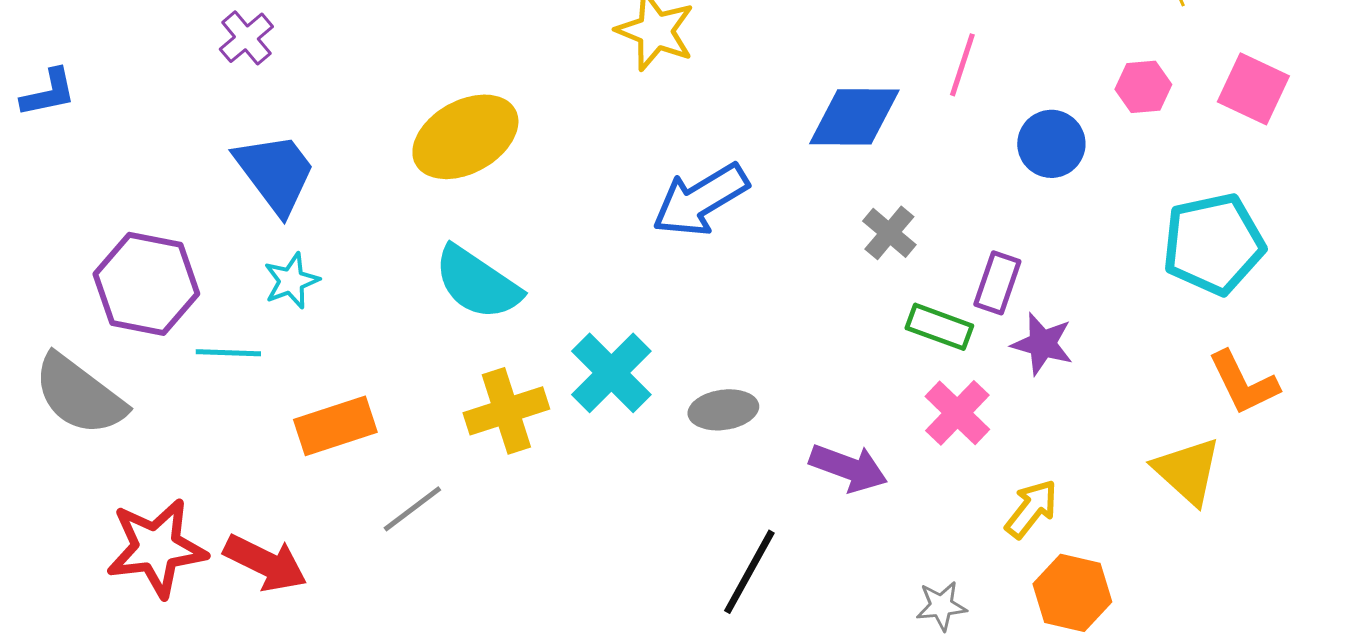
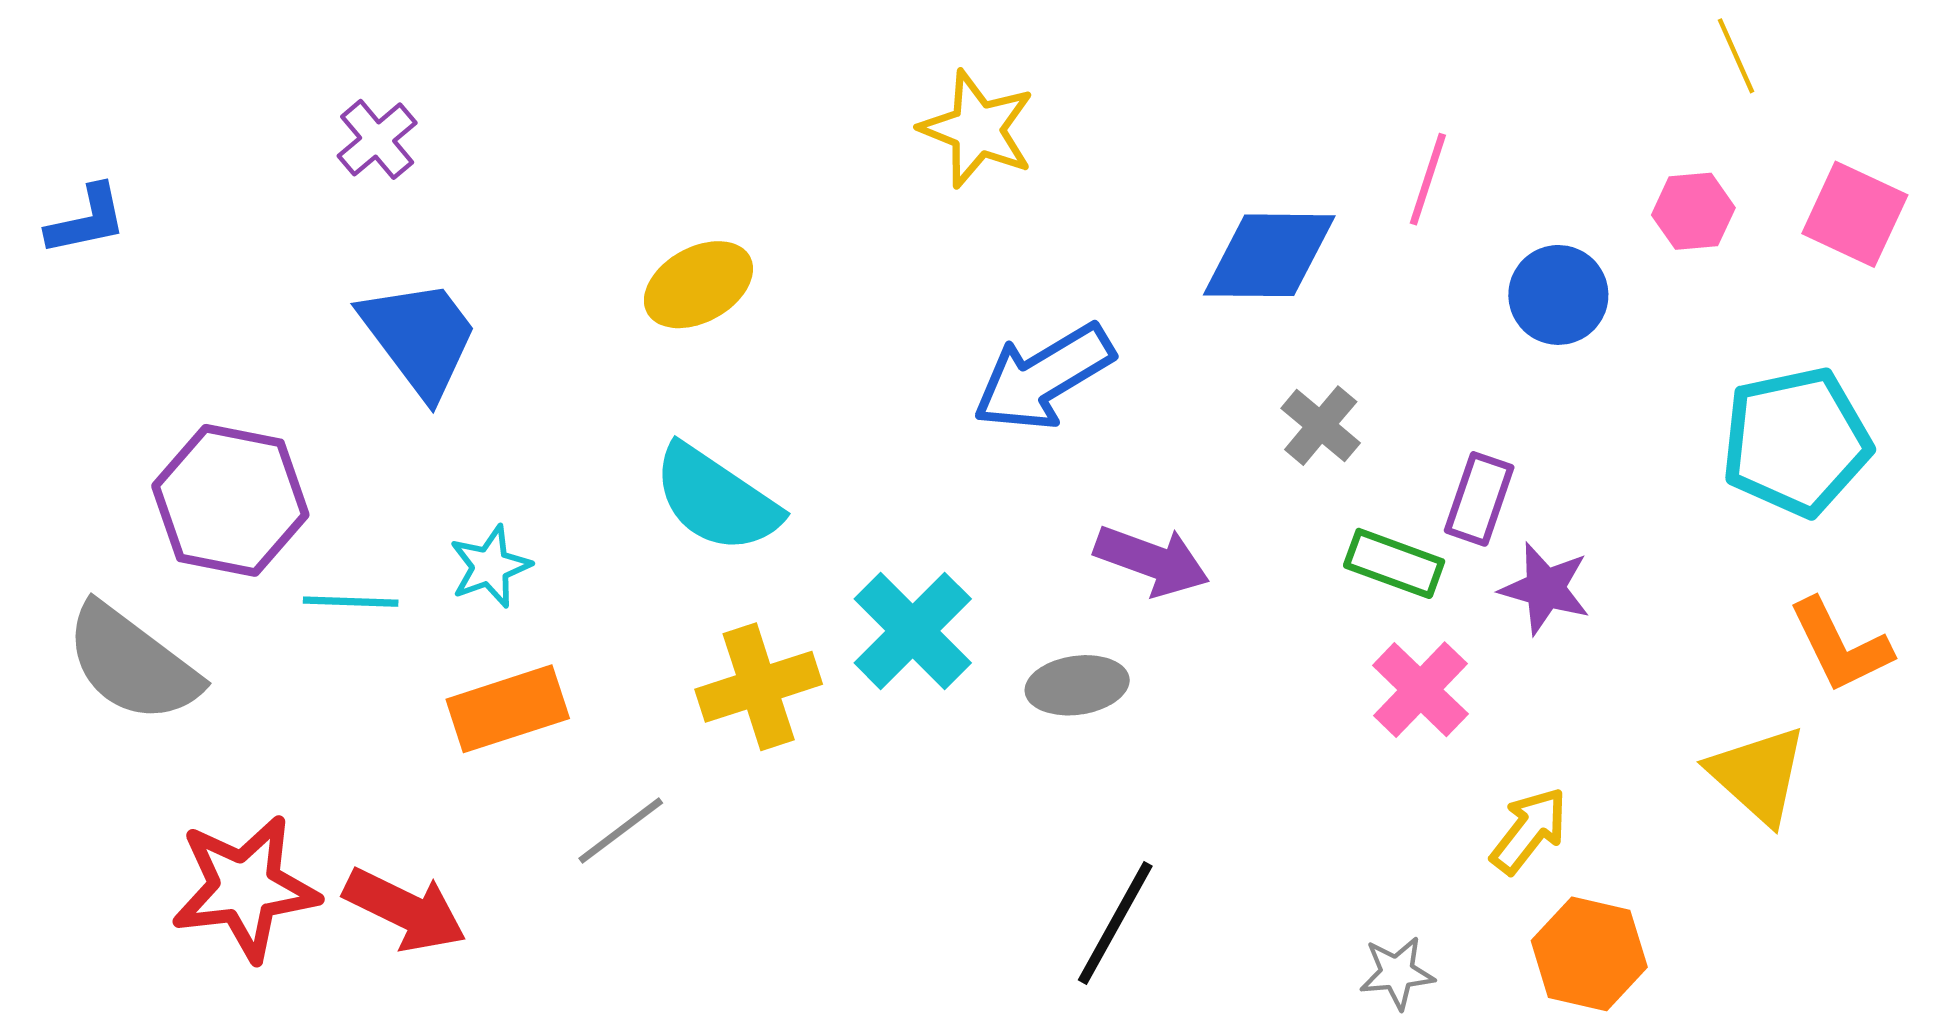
yellow ellipse: (465, 137) -> (698, 285), size x0.7
cyan star: (291, 281) -> (490, 566), moved
purple arrow: (848, 468) -> (1152, 561), moved

